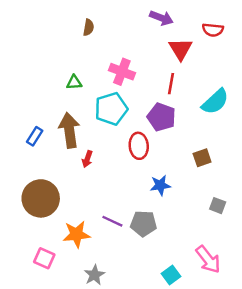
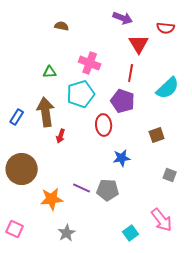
brown semicircle: (88, 27) -> (62, 26), turned -88
pink square: (44, 258) -> (15, 229), moved

